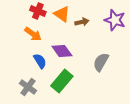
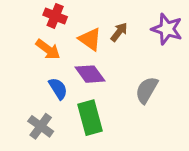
orange triangle: (62, 14) -> (90, 39), moved
brown arrow: (82, 22) -> (119, 32), turned -40
green rectangle: (62, 81) -> (90, 118), turned -55

